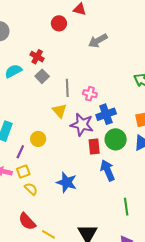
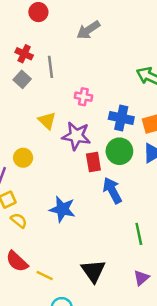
red cross: (37, 57) -> (24, 54), moved
gray line: (67, 88) -> (50, 67), moved
blue cross: (106, 114) -> (121, 118), moved, turned 36

